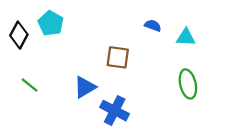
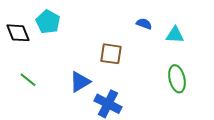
black diamond: (19, 35) -> (18, 33), turned -50

